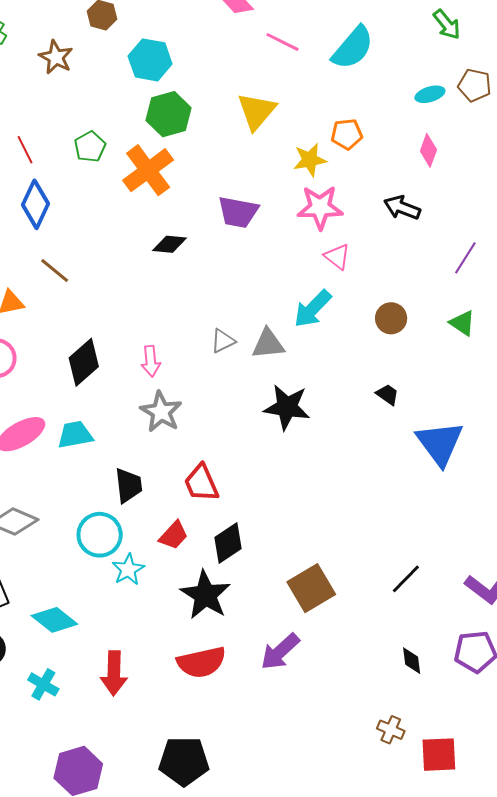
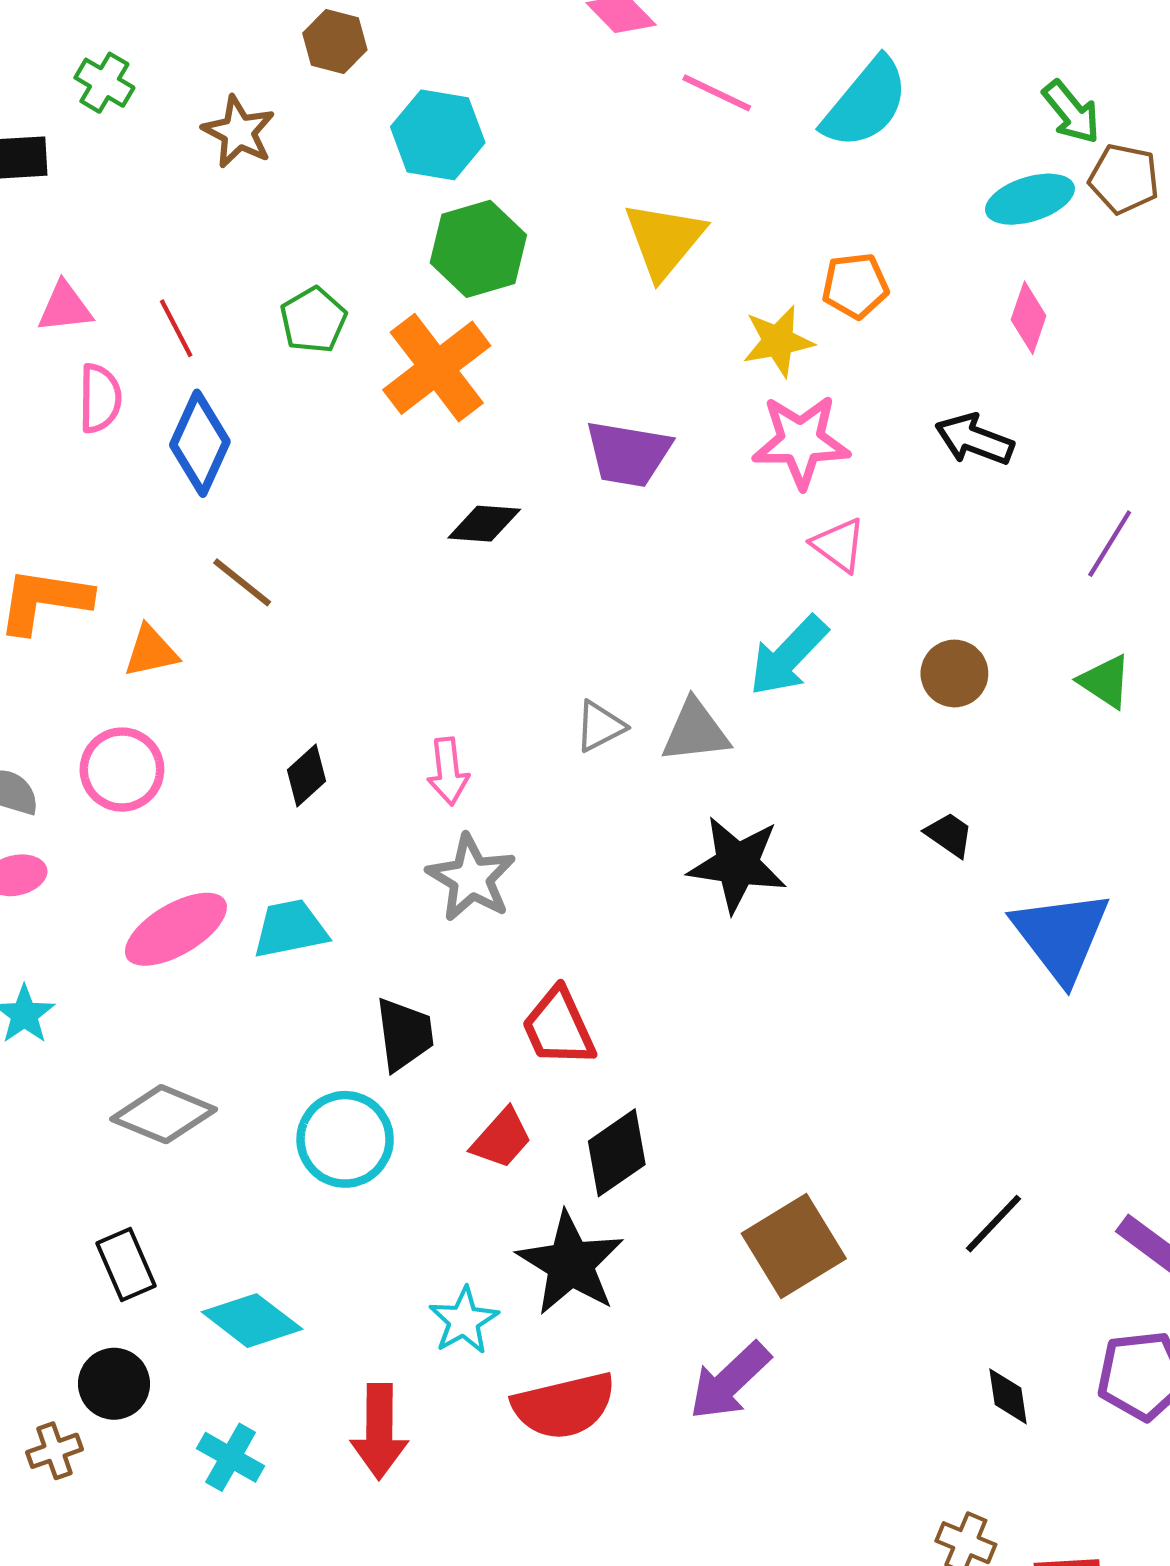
green arrow: (447, 24) -> (1071, 112), moved
cyan ellipse: (430, 94) -> (1030, 199), size x1.4
black diamond: (84, 362) -> (306, 775), size x0.6
cyan star: (128, 569) -> (464, 1321), moved

